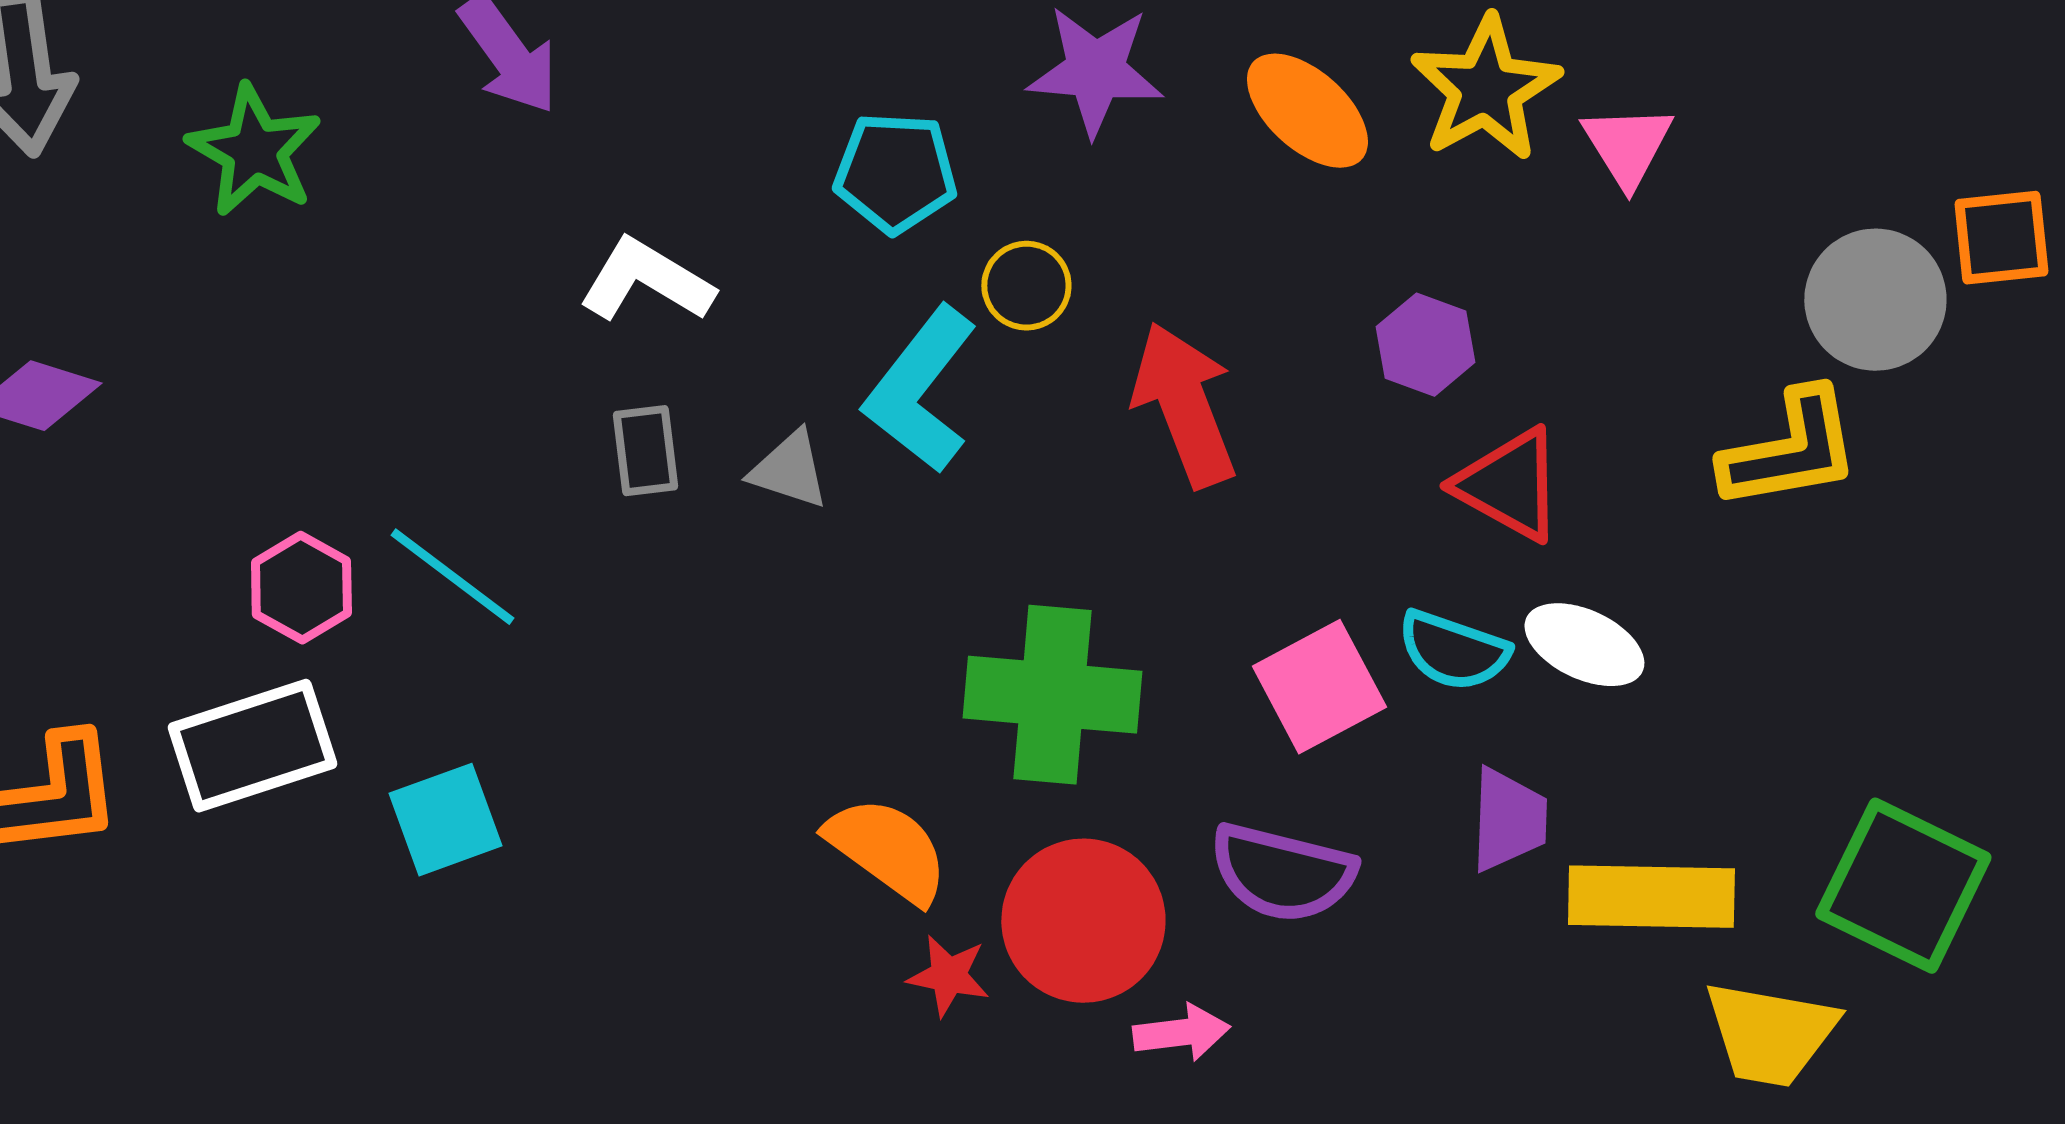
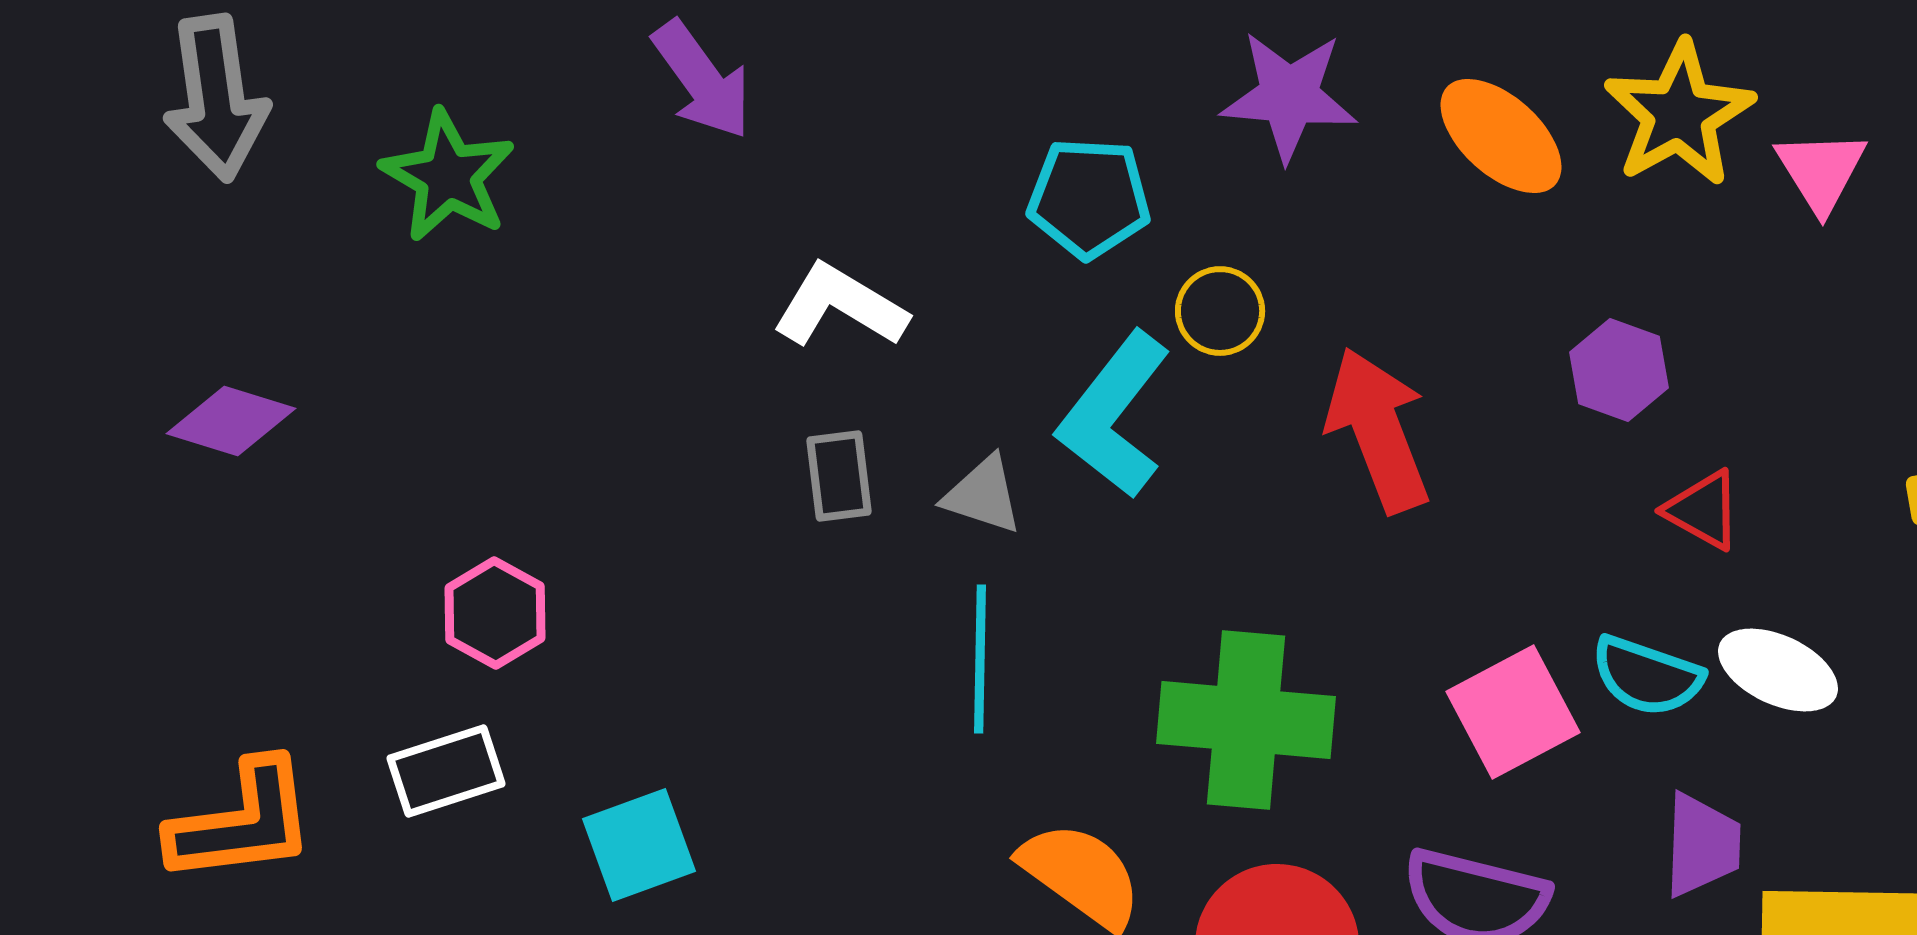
red triangle: (1509, 485) -> (1703, 510), size x0.7
cyan line: (452, 577) -> (980, 659), moved, turned 54
white rectangle: (252, 746) -> (446, 771), size x0.7

